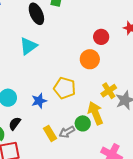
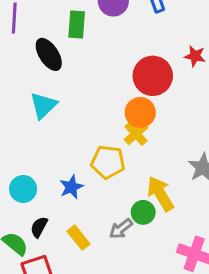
red circle: (101, 37) -> (153, 76), size x1.6
yellow cross: (109, 91) -> (136, 134), moved
yellow rectangle: (50, 133) -> (78, 238), moved

